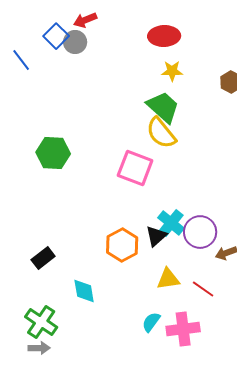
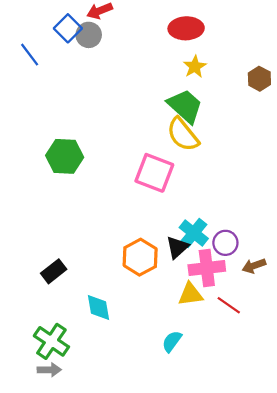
yellow star: (172, 71) -> (195, 67), turned -30
purple circle: (200, 232) -> (225, 243), size x0.7
pink cross: (183, 329) -> (207, 268), moved

